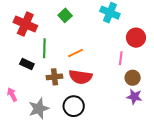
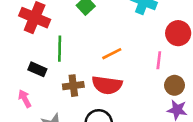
orange line: (76, 53) -> (112, 54), moved
pink arrow: (12, 95) -> (25, 99), moved

